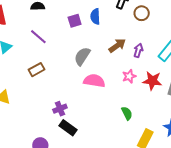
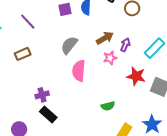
pink star: (129, 76) -> (110, 58), moved
pink semicircle: (94, 81) -> (79, 71), turned -100
green semicircle: (127, 113) -> (108, 106), turned 96

